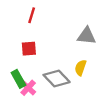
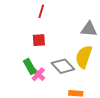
yellow semicircle: (81, 68) -> (84, 57), size x1.6

